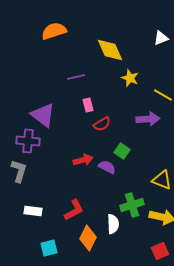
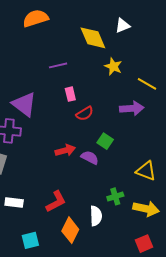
white triangle: (161, 38) -> (123, 26), moved
green cross: (132, 205) -> (115, 196), size x0.7

